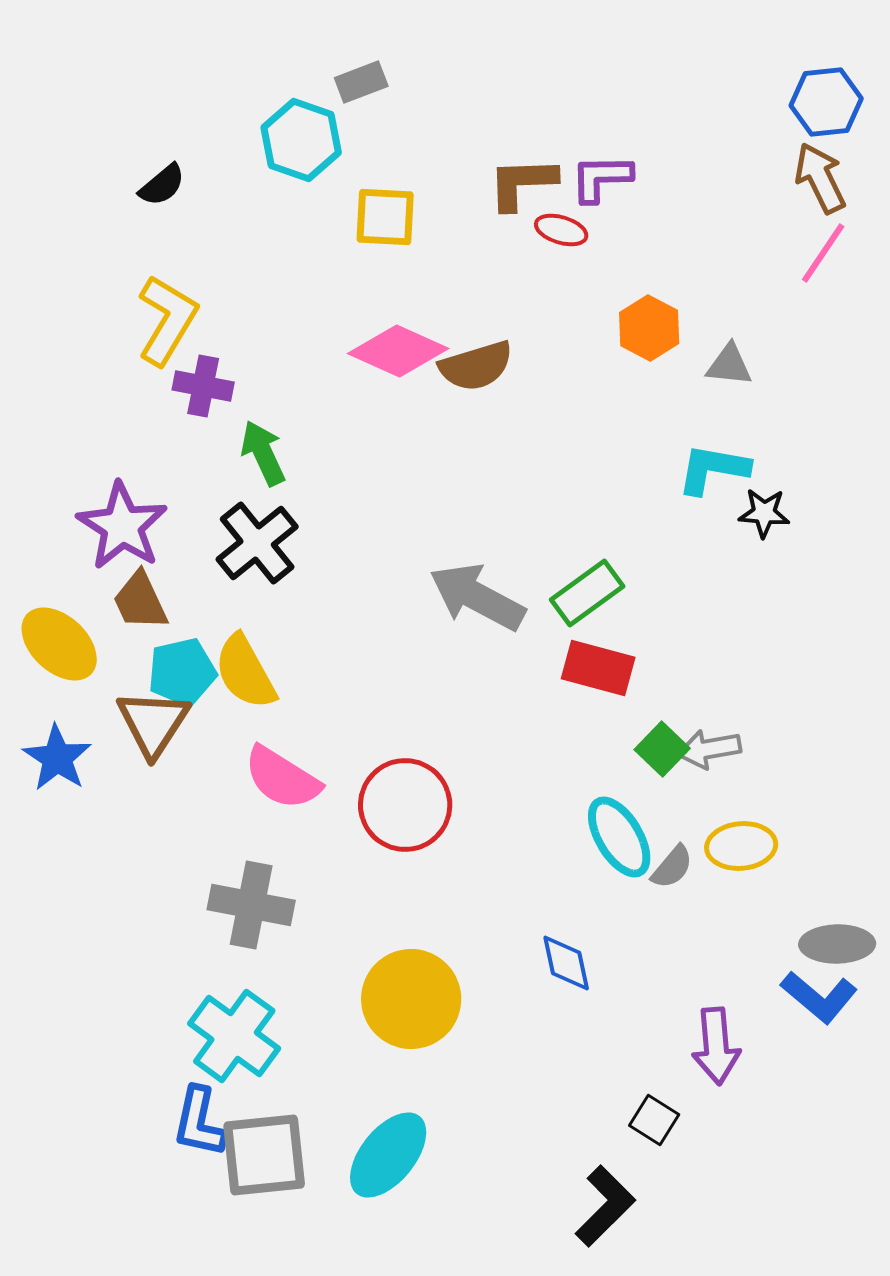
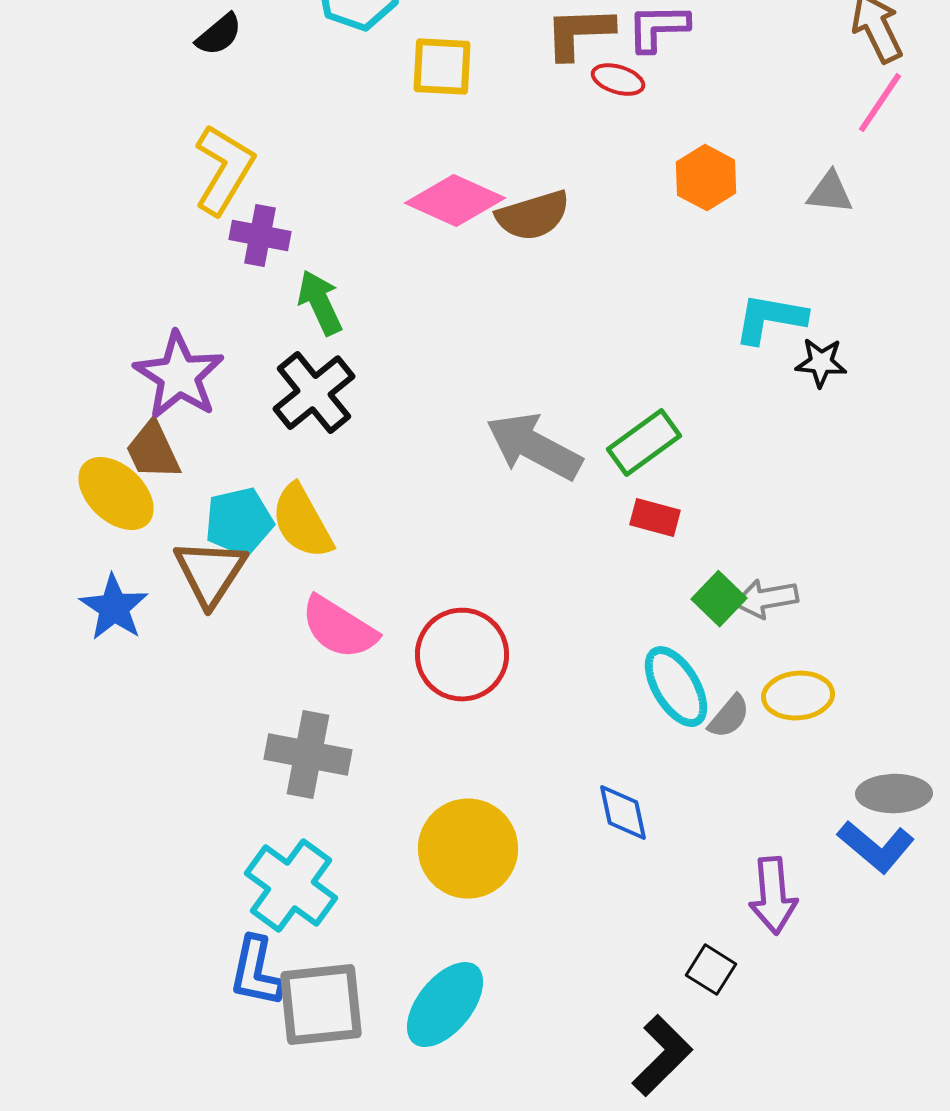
gray triangle: (729, 365) -> (830, 193), moved
brown trapezoid: (140, 601) -> (153, 451), moved
red rectangle: (598, 668) -> (655, 518), size x0.7

